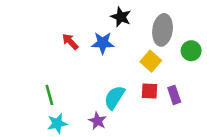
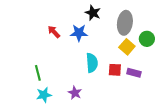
yellow square: (151, 61) -> (127, 47), moved
purple rectangle: (174, 95) -> (134, 73), turned -56
cyan semicircle: (114, 98) -> (92, 63), moved, turned 144

